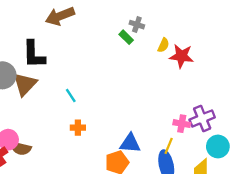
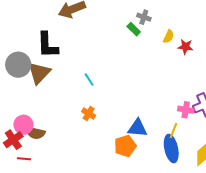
red star: (182, 56) -> (185, 47), size x0.7
cyan line: (71, 95) -> (89, 80), moved
orange cross: (78, 128) -> (89, 114), turned 32

